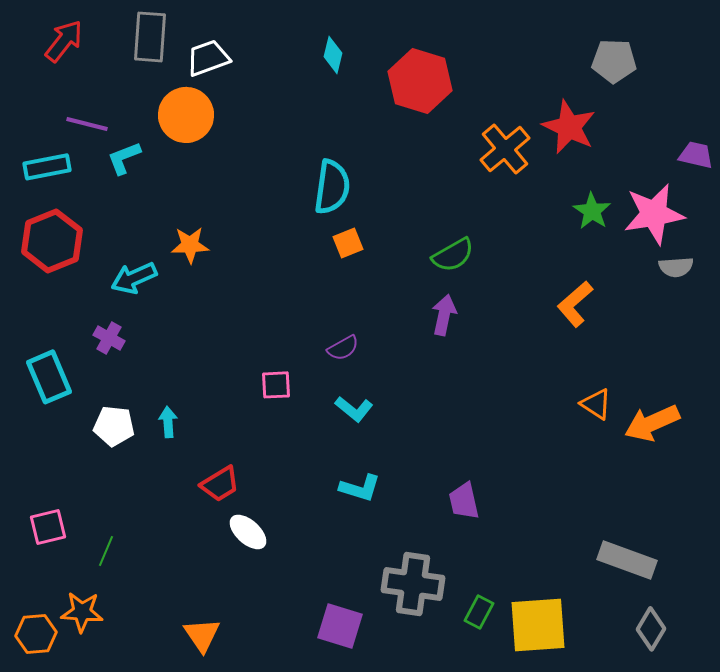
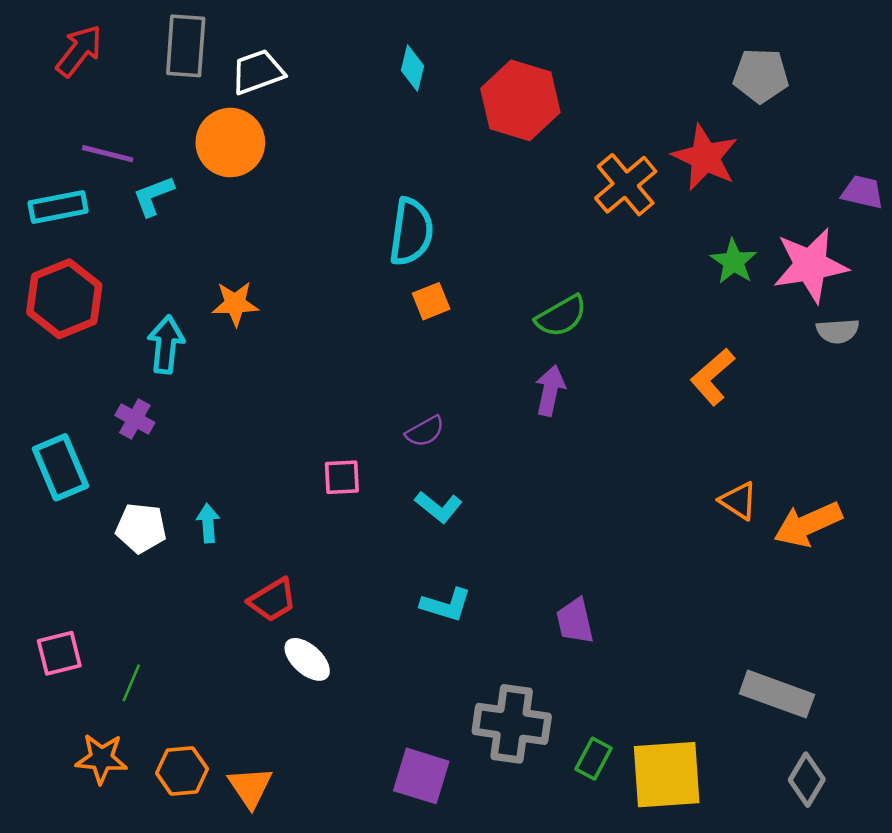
cyan arrow: (134, 278) -> (166, 345), turned 120
orange hexagon: (36, 634) -> (182, 771), moved

